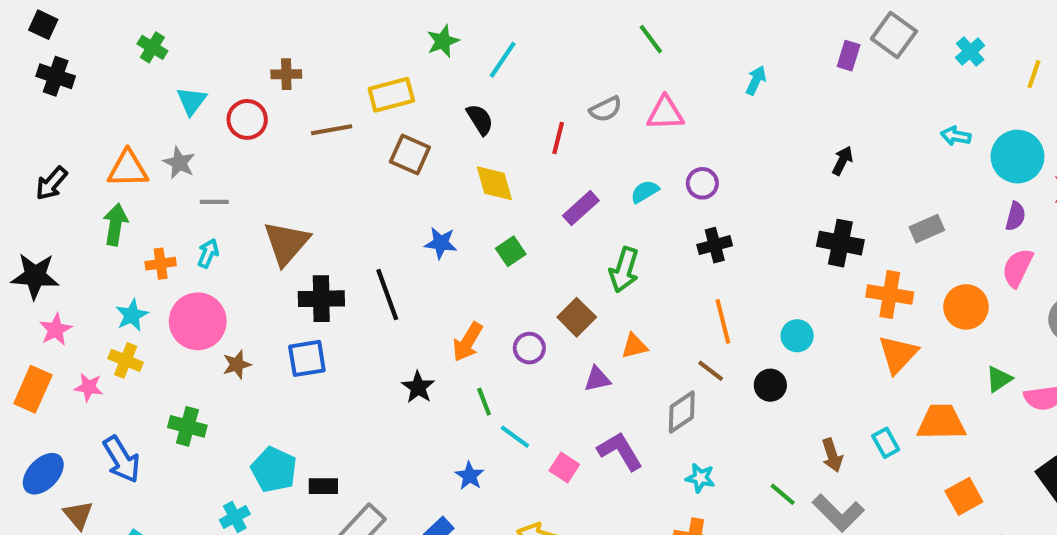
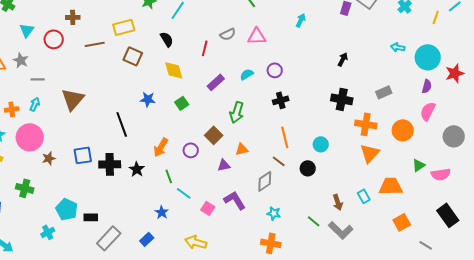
black cross: (321, 299) -> (110, 164), moved

